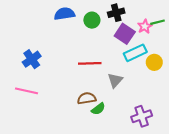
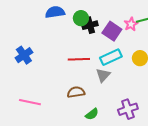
black cross: (116, 13) -> (90, 25), moved
cyan rectangle: (135, 53) -> (111, 57), moved
pink line: (26, 91) -> (30, 102), moved
green semicircle: (98, 109) -> (92, 114), moved

